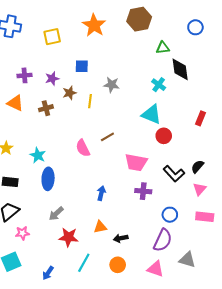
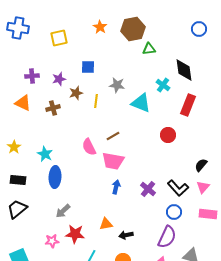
brown hexagon: (139, 19) -> (133, 29), moved
orange star: (94, 25) -> (100, 27), size x0.6
green triangle: (163, 48) -> (149, 49), moved
cyan triangle: (151, 114) -> (141, 103), moved
red rectangle: (201, 118) -> (188, 105), moved, size x1.5
pink trapezoid: (136, 162) -> (113, 161), moved
black L-shape: (174, 174) -> (178, 188), moved
purple cross: (143, 191) -> (148, 189), turned 35
blue arrow: (101, 193) -> (116, 187), moved
pink star: (22, 233) -> (52, 241), moved

